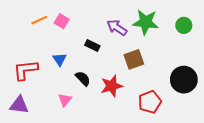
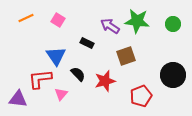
orange line: (39, 20) -> (26, 18), moved
blue triangle: (60, 59) -> (56, 56), size x1.5
red L-shape: (26, 70) -> (40, 79), moved

